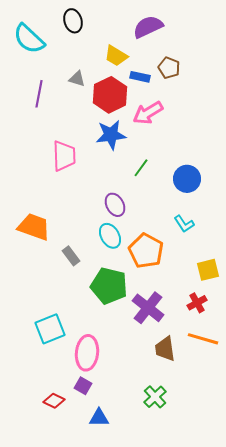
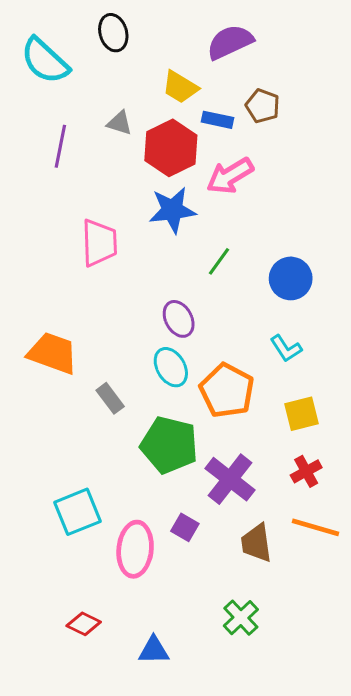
yellow square: (208, 270) -> (302, 414), moved
purple square: (83, 386) -> (185, 527), moved

